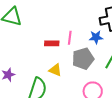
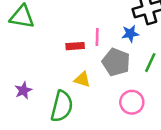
gray pentagon: (83, 59) -> (116, 62), turned -30

